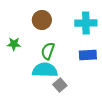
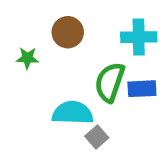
green star: (14, 44) -> (27, 58), moved
green semicircle: (48, 51) -> (110, 82), moved, size x1.4

